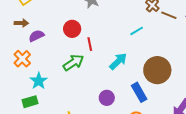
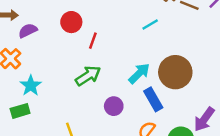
red line: (90, 44) -> (93, 41), turned 32
cyan arrow: (118, 61) -> (139, 73), moved
green arrow: (73, 63) -> (88, 76), moved

